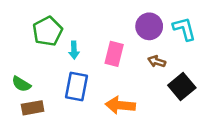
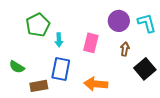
brown arrow: (157, 61) -> (125, 49), turned 80
brown rectangle: (33, 108) -> (39, 86), moved

